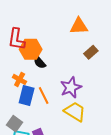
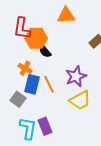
orange triangle: (79, 26) -> (66, 15), moved
yellow trapezoid: (75, 112) -> (80, 100), turned 120
gray square: (14, 124) -> (18, 99), moved

